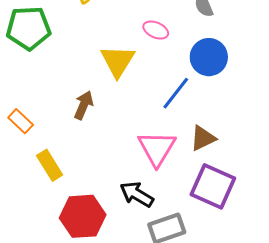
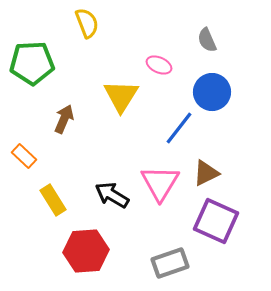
brown arrow: (84, 105) -> (64, 119), moved
black arrow: (137, 194) -> (112, 195), moved

